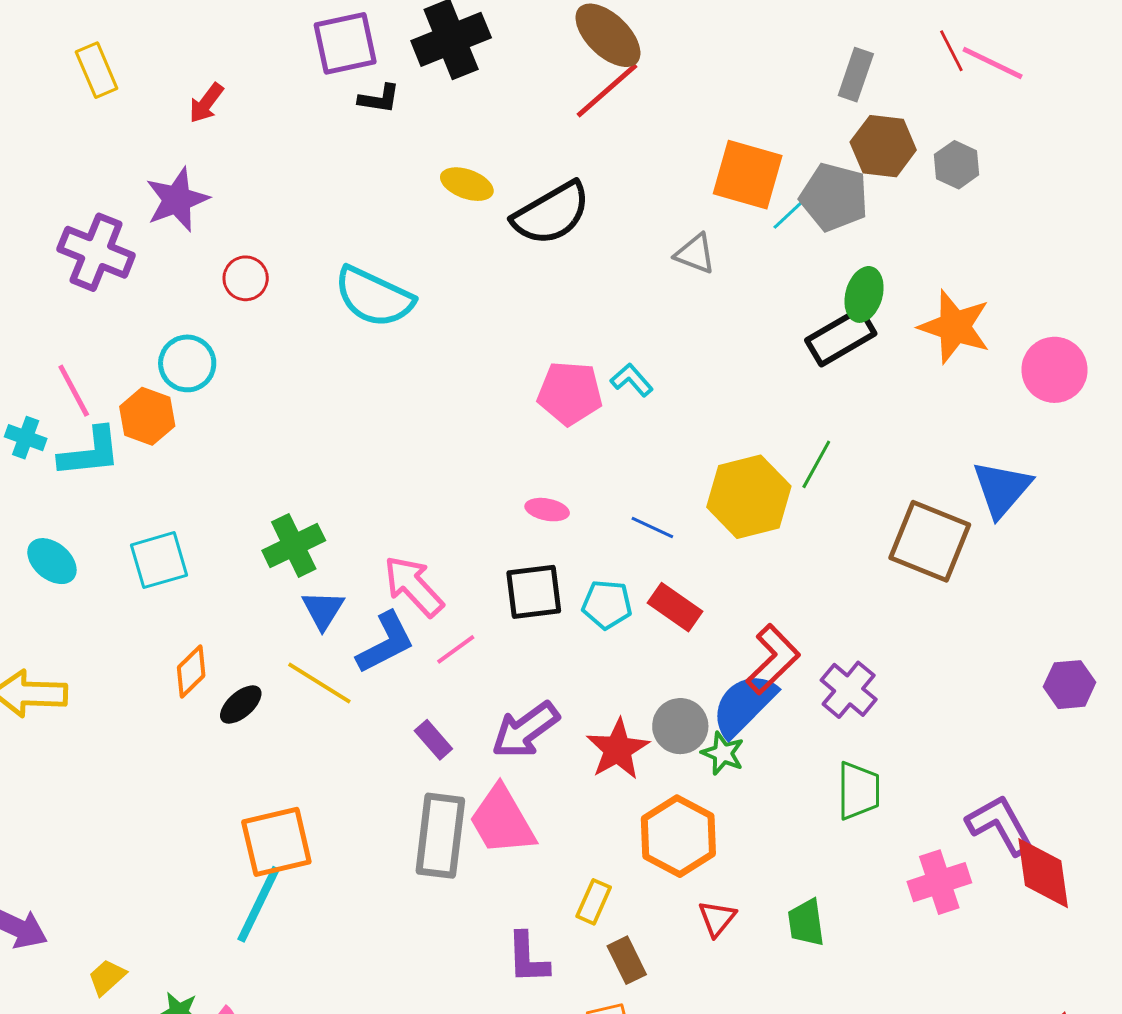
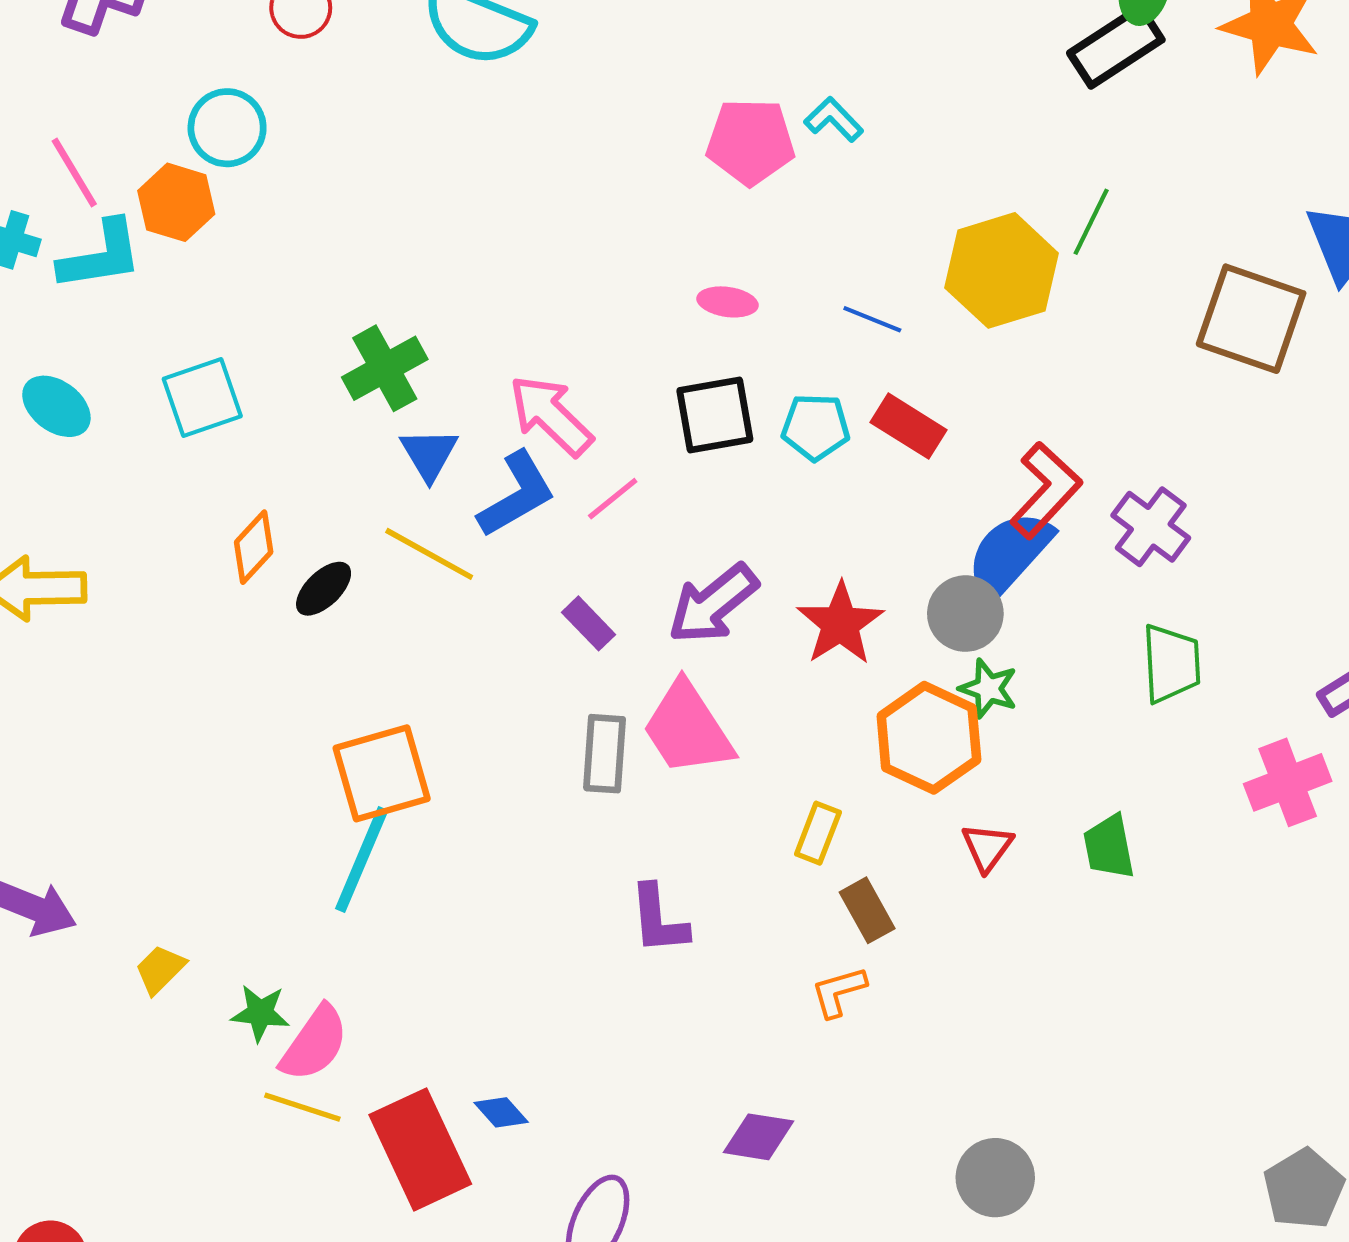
gray circle: (680, 726) -> (965, 614), moved
green star: (723, 753) -> (988, 689), moved
gray rectangle: (440, 836) -> (605, 754), size x0.7
purple L-shape: (528, 958) -> (659, 919), moved

